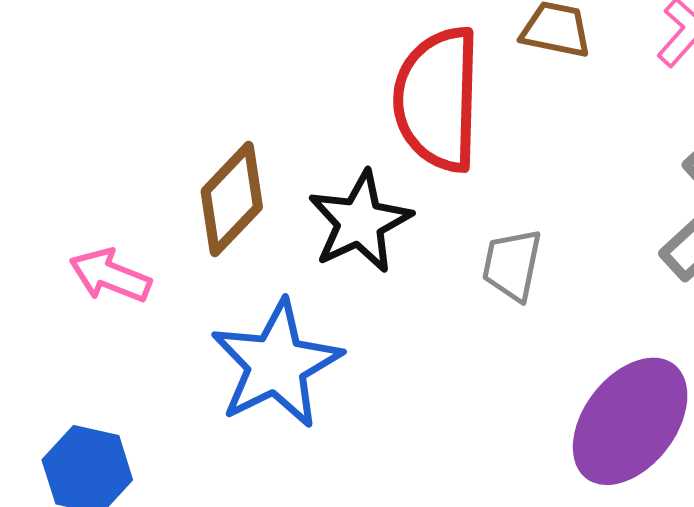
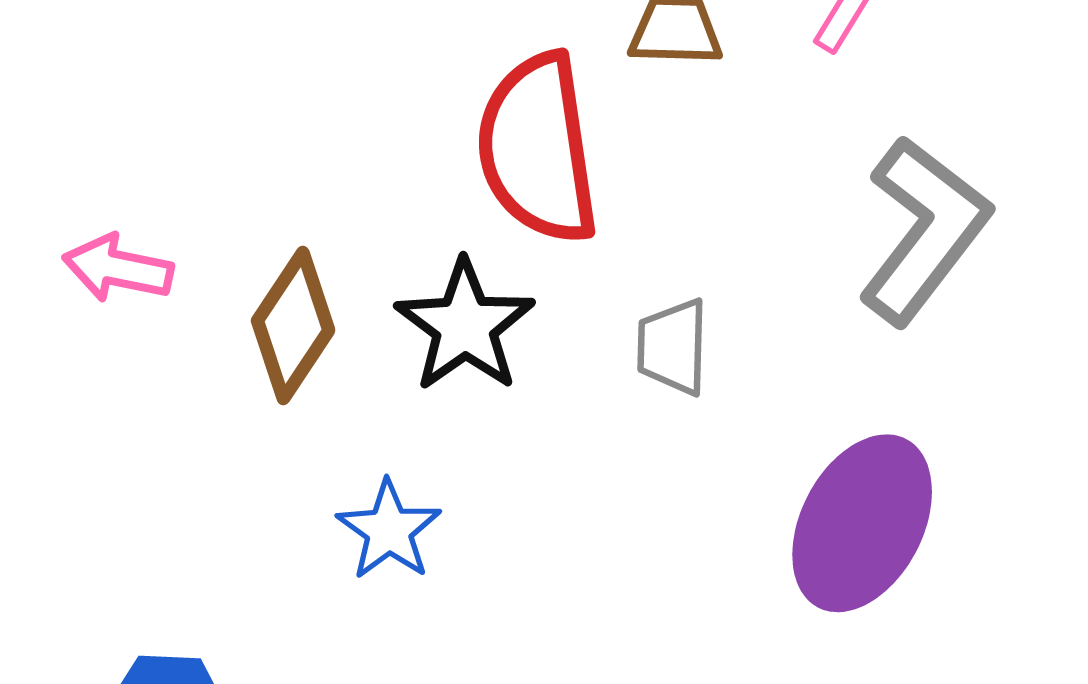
pink arrow: (110, 276) -> (118, 268), moved
blue star: (276, 364) -> (389, 530), size x0.6

